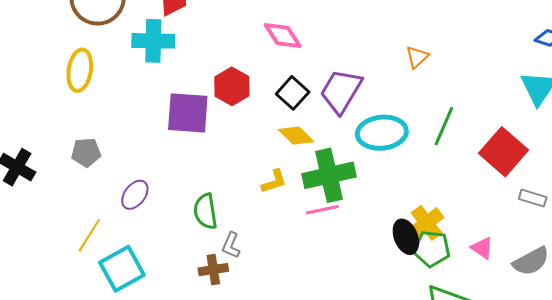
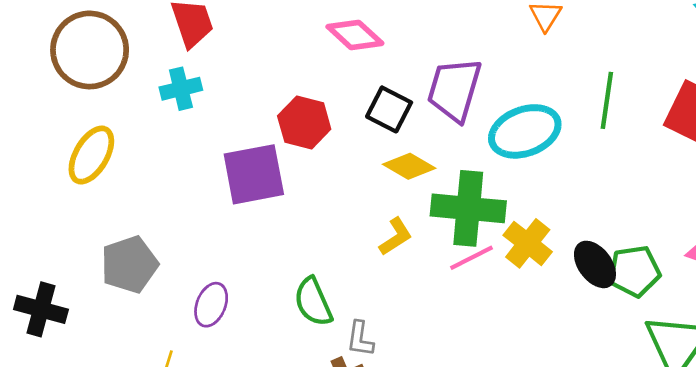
cyan cross: (153, 41) -> (181, 89), size x0.7
yellow ellipse: (80, 70) -> (91, 155), turned 36
gray pentagon: (86, 152) -> (130, 265), size x1.4
green cross: (329, 175) -> (468, 208), turned 33
yellow cross: (426, 223) -> (528, 243), moved

